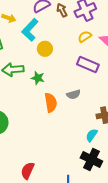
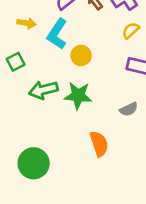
green star: (38, 78) -> (78, 96), size x1.5
orange semicircle: (51, 103) -> (99, 144), moved

